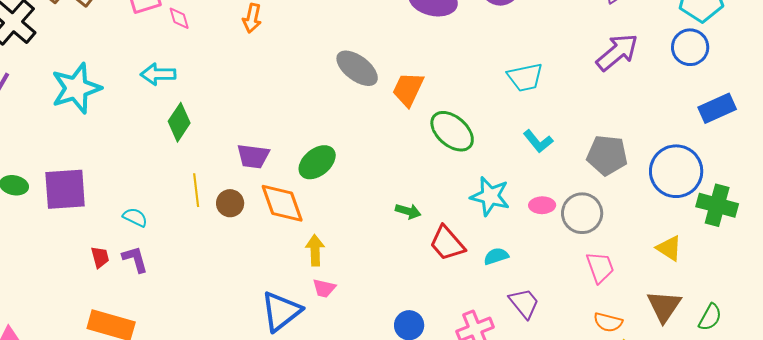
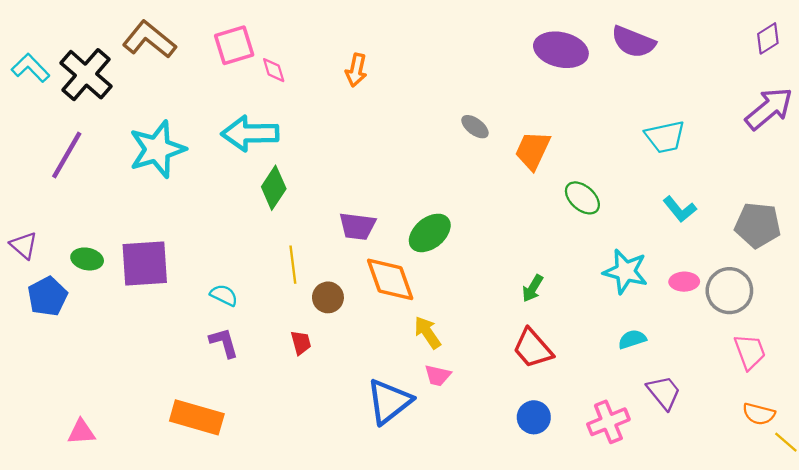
gray ellipse: (357, 68) -> (475, 127), size x0.6
cyan arrow: (158, 74) -> (250, 133), size x1.4
green ellipse: (452, 131) -> (582, 198), size x0.7
brown circle: (230, 203) -> (328, 297), moved
green arrow: (408, 211) -> (533, 288), turned 105
red trapezoid: (447, 243) -> (533, 348), moved
yellow arrow: (315, 250) -> (427, 332), turned -32
red trapezoid: (100, 257) -> (301, 343), moved

